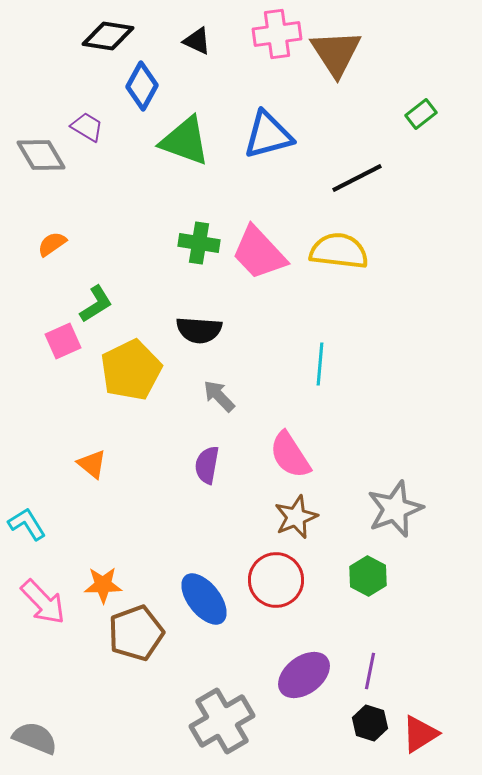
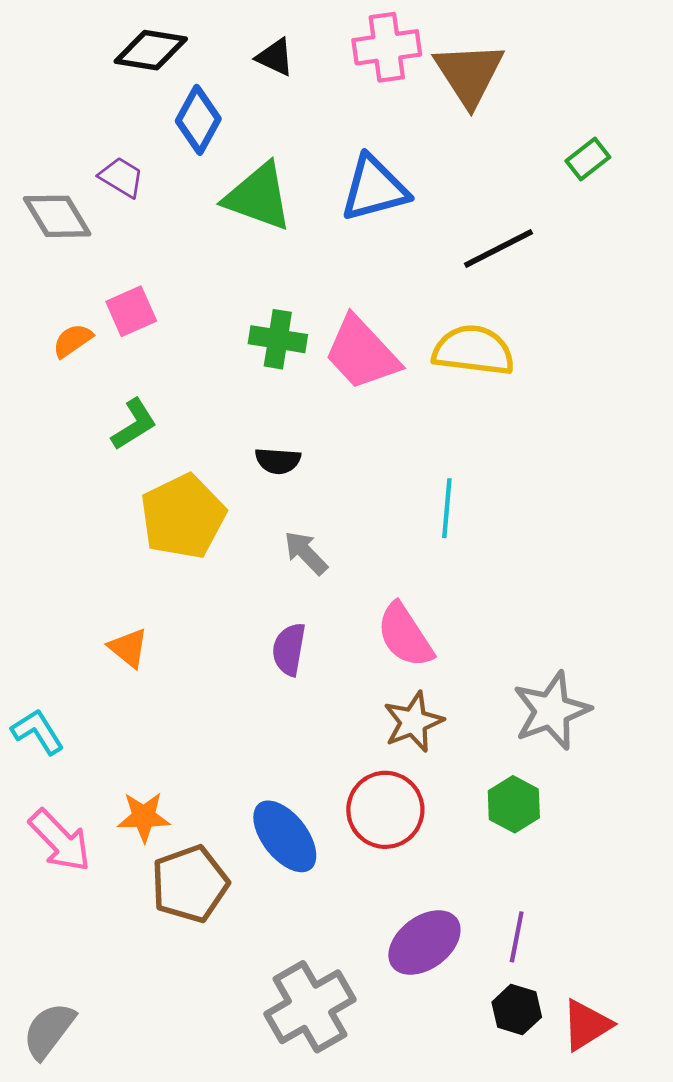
black semicircle: (199, 330) -> (278, 461), size x0.7
pink square: (63, 341) -> (131, 311), moved
gray semicircle: (35, 738) -> (49, 1031), turned -75

